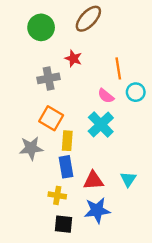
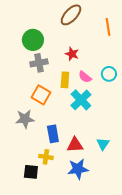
green circle: (41, 27) -> (33, 40), moved
red star: (73, 59) -> (72, 54), moved
orange line: (118, 68) -> (108, 27), moved
yellow rectangle: (67, 141) -> (65, 80), moved
black square: (63, 224) -> (31, 172), moved

